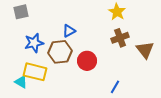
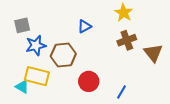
gray square: (21, 12) -> (22, 25), moved
blue triangle: (69, 31) -> (84, 26), moved
red circle: (87, 61) -> (89, 81), moved

